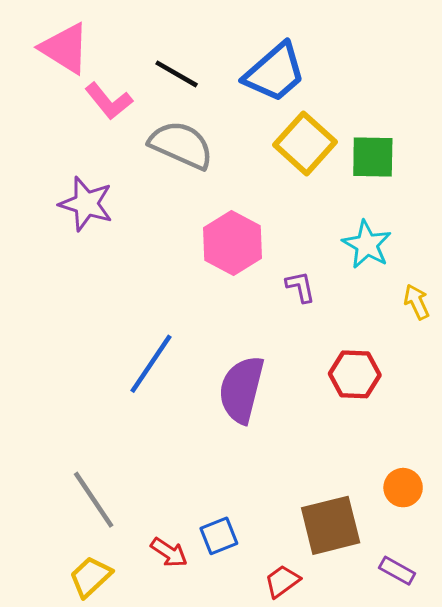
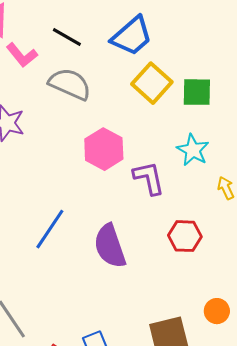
purple L-shape: (300, 287) -> (149, 178), size x1.6
purple semicircle: (242, 389) -> (110, 246), turned -33

